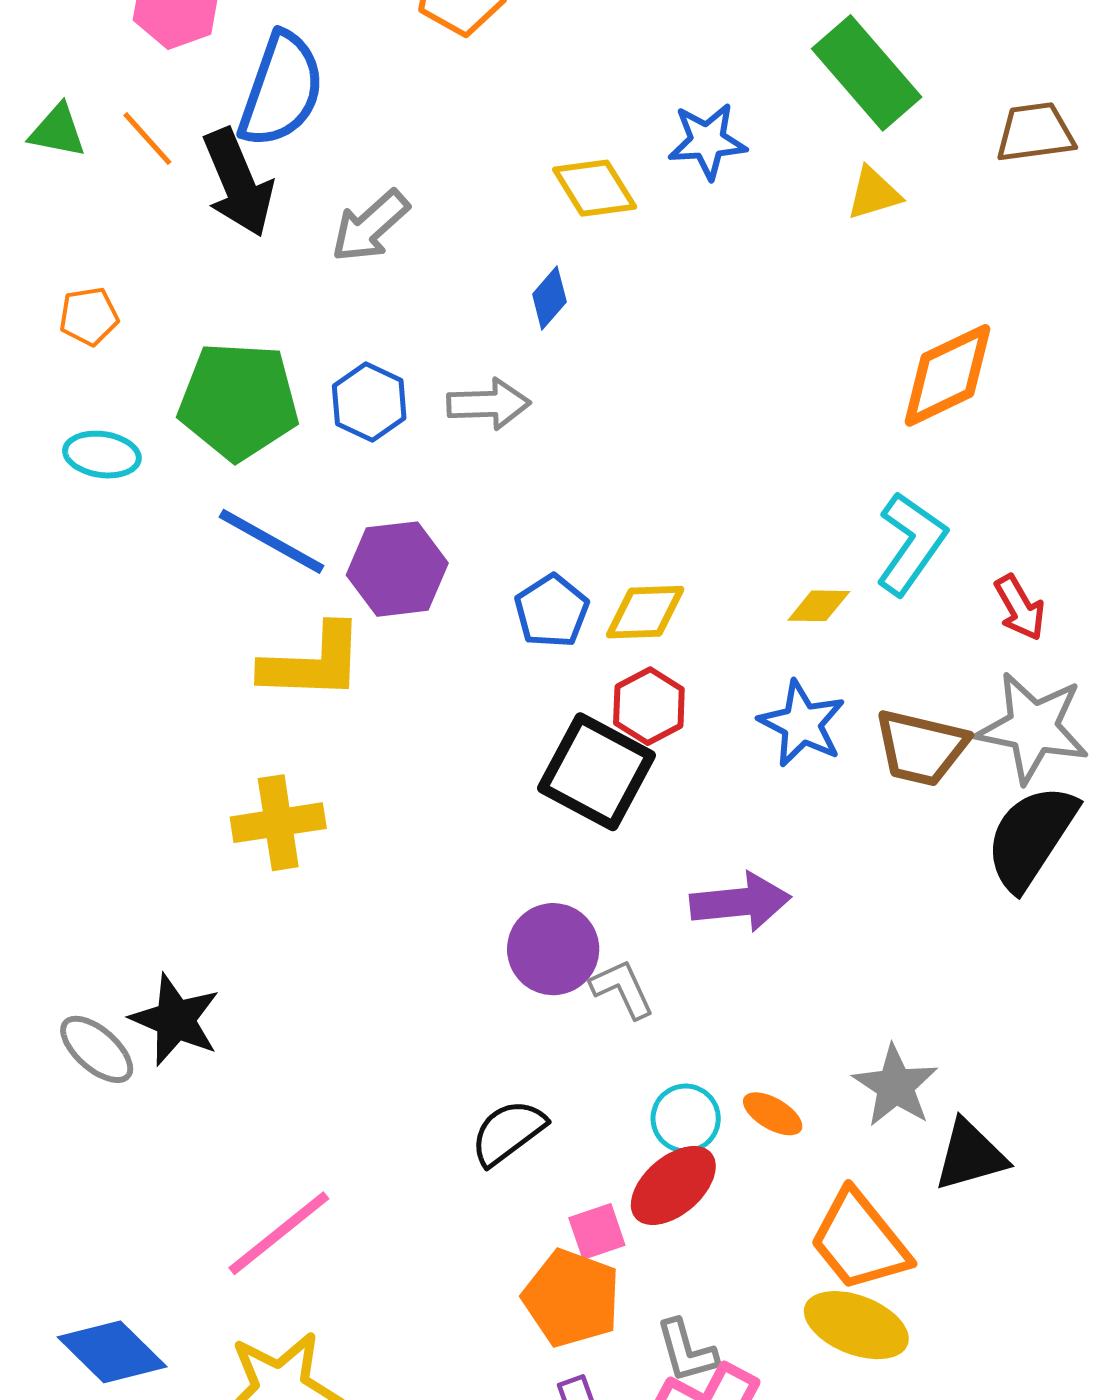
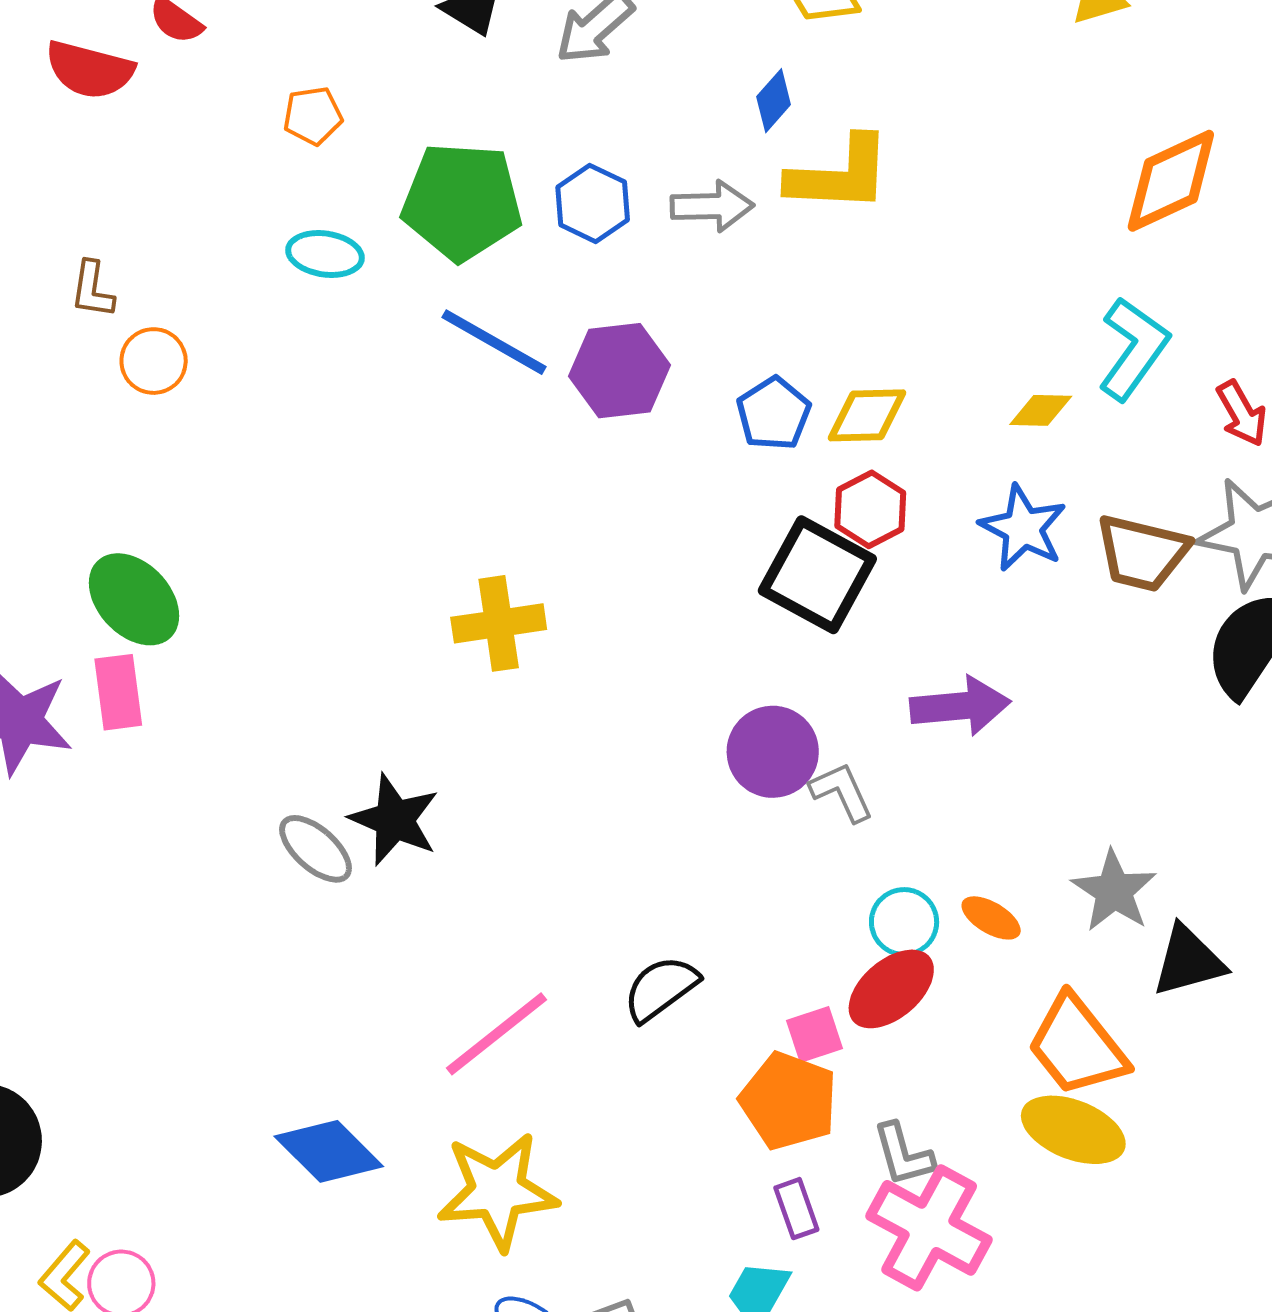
yellow L-shape: (313, 662) -> (839, 175), moved
black semicircle: (508, 1132) -> (661, 988), moved

